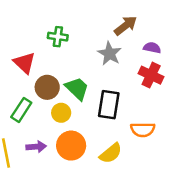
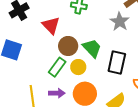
green rectangle: (21, 110) -> (57, 67), moved

